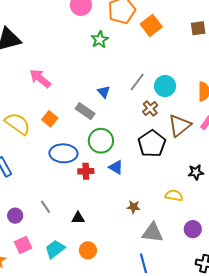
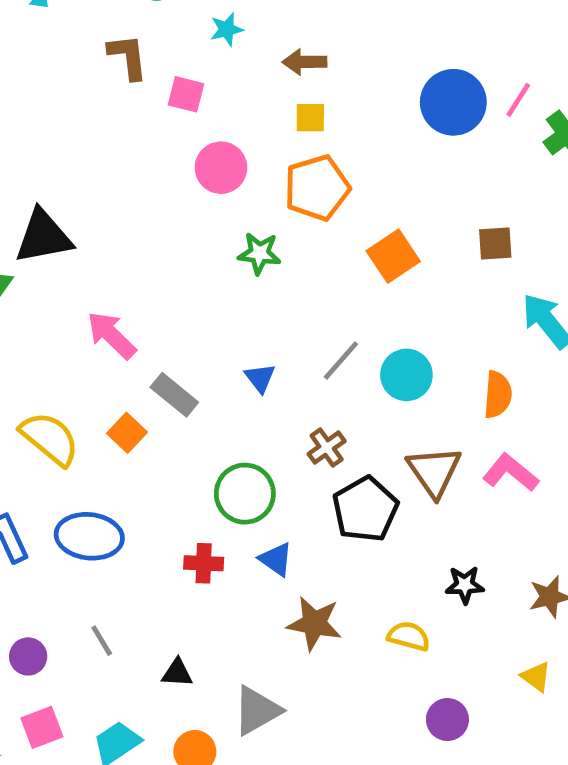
orange square: (151, 25) -> (393, 256), moved
green star: (100, 40) -> (259, 253), turned 30
brown cross: (150, 108) -> (327, 448), moved
gray rectangle: (85, 111) -> (174, 395), moved
brown triangle: (180, 126) -> (434, 471), turned -30
blue ellipse: (63, 153) -> (89, 536), moved
brown star: (134, 207) -> (314, 623), moved, size x1.6
gray triangle: (153, 233) -> (257, 710), moved, turned -40

